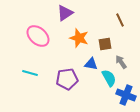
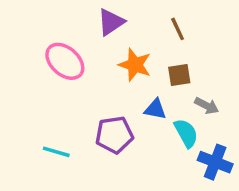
brown line: (120, 20) -> (178, 29), moved
gray arrow: (121, 62) -> (207, 106), turned 152
cyan line: (30, 73) -> (56, 152), moved

